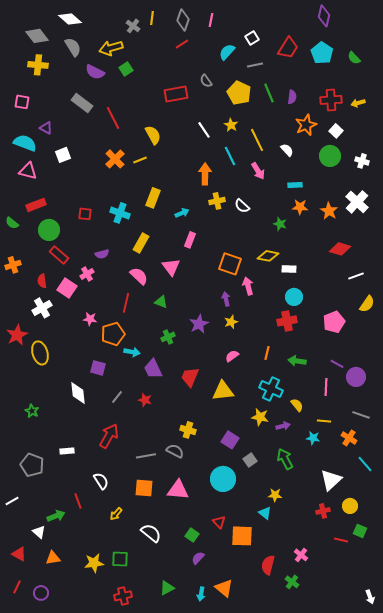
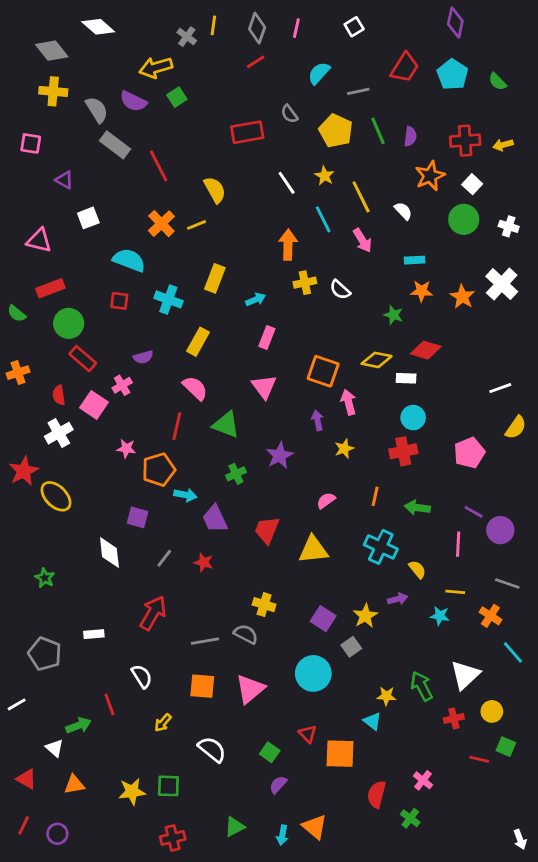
white square: (252, 38) -> (354, 27), moved
gray semicircle: (73, 47) -> (97, 110), moved
cyan semicircle: (25, 143) -> (129, 260), moved
red diamond: (340, 249) -> (426, 350), moved
pink triangle: (171, 267) -> (264, 387), moved
green triangle: (161, 302) -> (226, 425), size x1.5
yellow star: (231, 322) -> (344, 449), moved
yellow ellipse: (40, 353) -> (56, 496), turned -30
yellow star: (260, 417) -> (365, 616), moved, turned 30
green arrow: (285, 459) -> (422, 686), moved
pink triangle: (178, 490) -> (250, 689), turned -45

